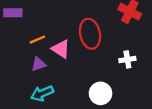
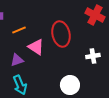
orange line: (37, 40) -> (19, 30), moved
cyan arrow: (42, 93) -> (20, 85), turned -90

